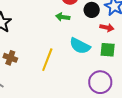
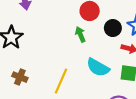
green arrow: (63, 17) -> (80, 34), turned 56

